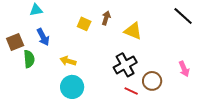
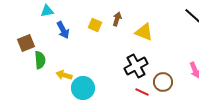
blue arrow: (43, 37) -> (63, 30), moved
yellow arrow: (68, 61) -> (64, 75), moved

